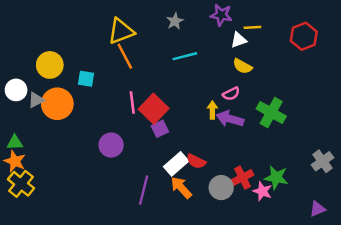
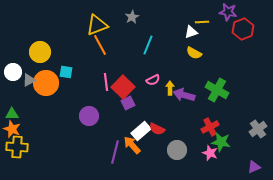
purple star: (221, 15) -> (228, 12), moved
gray star: (175, 21) -> (132, 17), moved
cyan line: (185, 56) -> (148, 45), turned -54
cyan square: (86, 79) -> (66, 72), moved
pink semicircle: (231, 94) -> (153, 80), moved
red cross: (242, 178) -> (210, 127), moved
yellow cross: (21, 184) -> (17, 147), turned -35
orange arrow: (181, 188) -> (132, 145), moved

